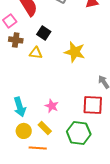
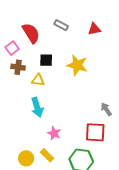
black square: (44, 33) -> (46, 60), turned -32
yellow star: (75, 52) -> (77, 65), moved
cyan arrow: (20, 107) -> (37, 107), moved

